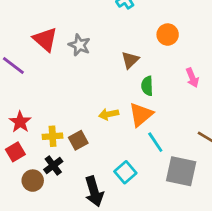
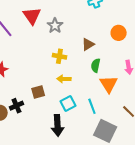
orange triangle: (141, 115) -> (109, 84), moved, turned -36
yellow cross: (53, 136) -> (59, 56), moved
cyan square: (125, 172) -> (68, 104), moved
black arrow: (94, 191) -> (57, 125), moved

